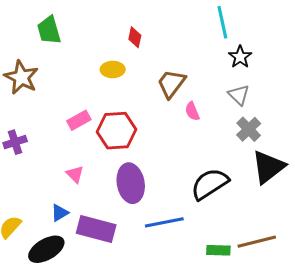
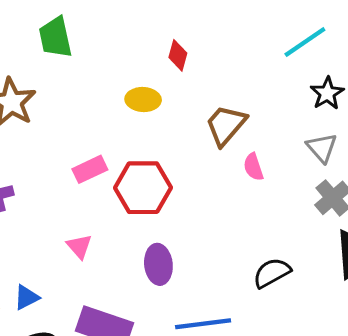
cyan line: (222, 22) -> (305, 42), turned 64
purple ellipse: (131, 183) -> (158, 264), size x0.7
black semicircle: (210, 184) -> (272, 273), size x0.7
blue triangle: (60, 213) -> (27, 297), moved

